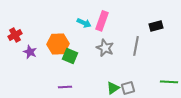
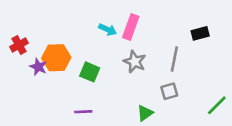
orange hexagon: (58, 44) -> (56, 58), moved
green line: (169, 82) -> (217, 105), turned -48
gray square: (128, 88) -> (169, 91), moved

